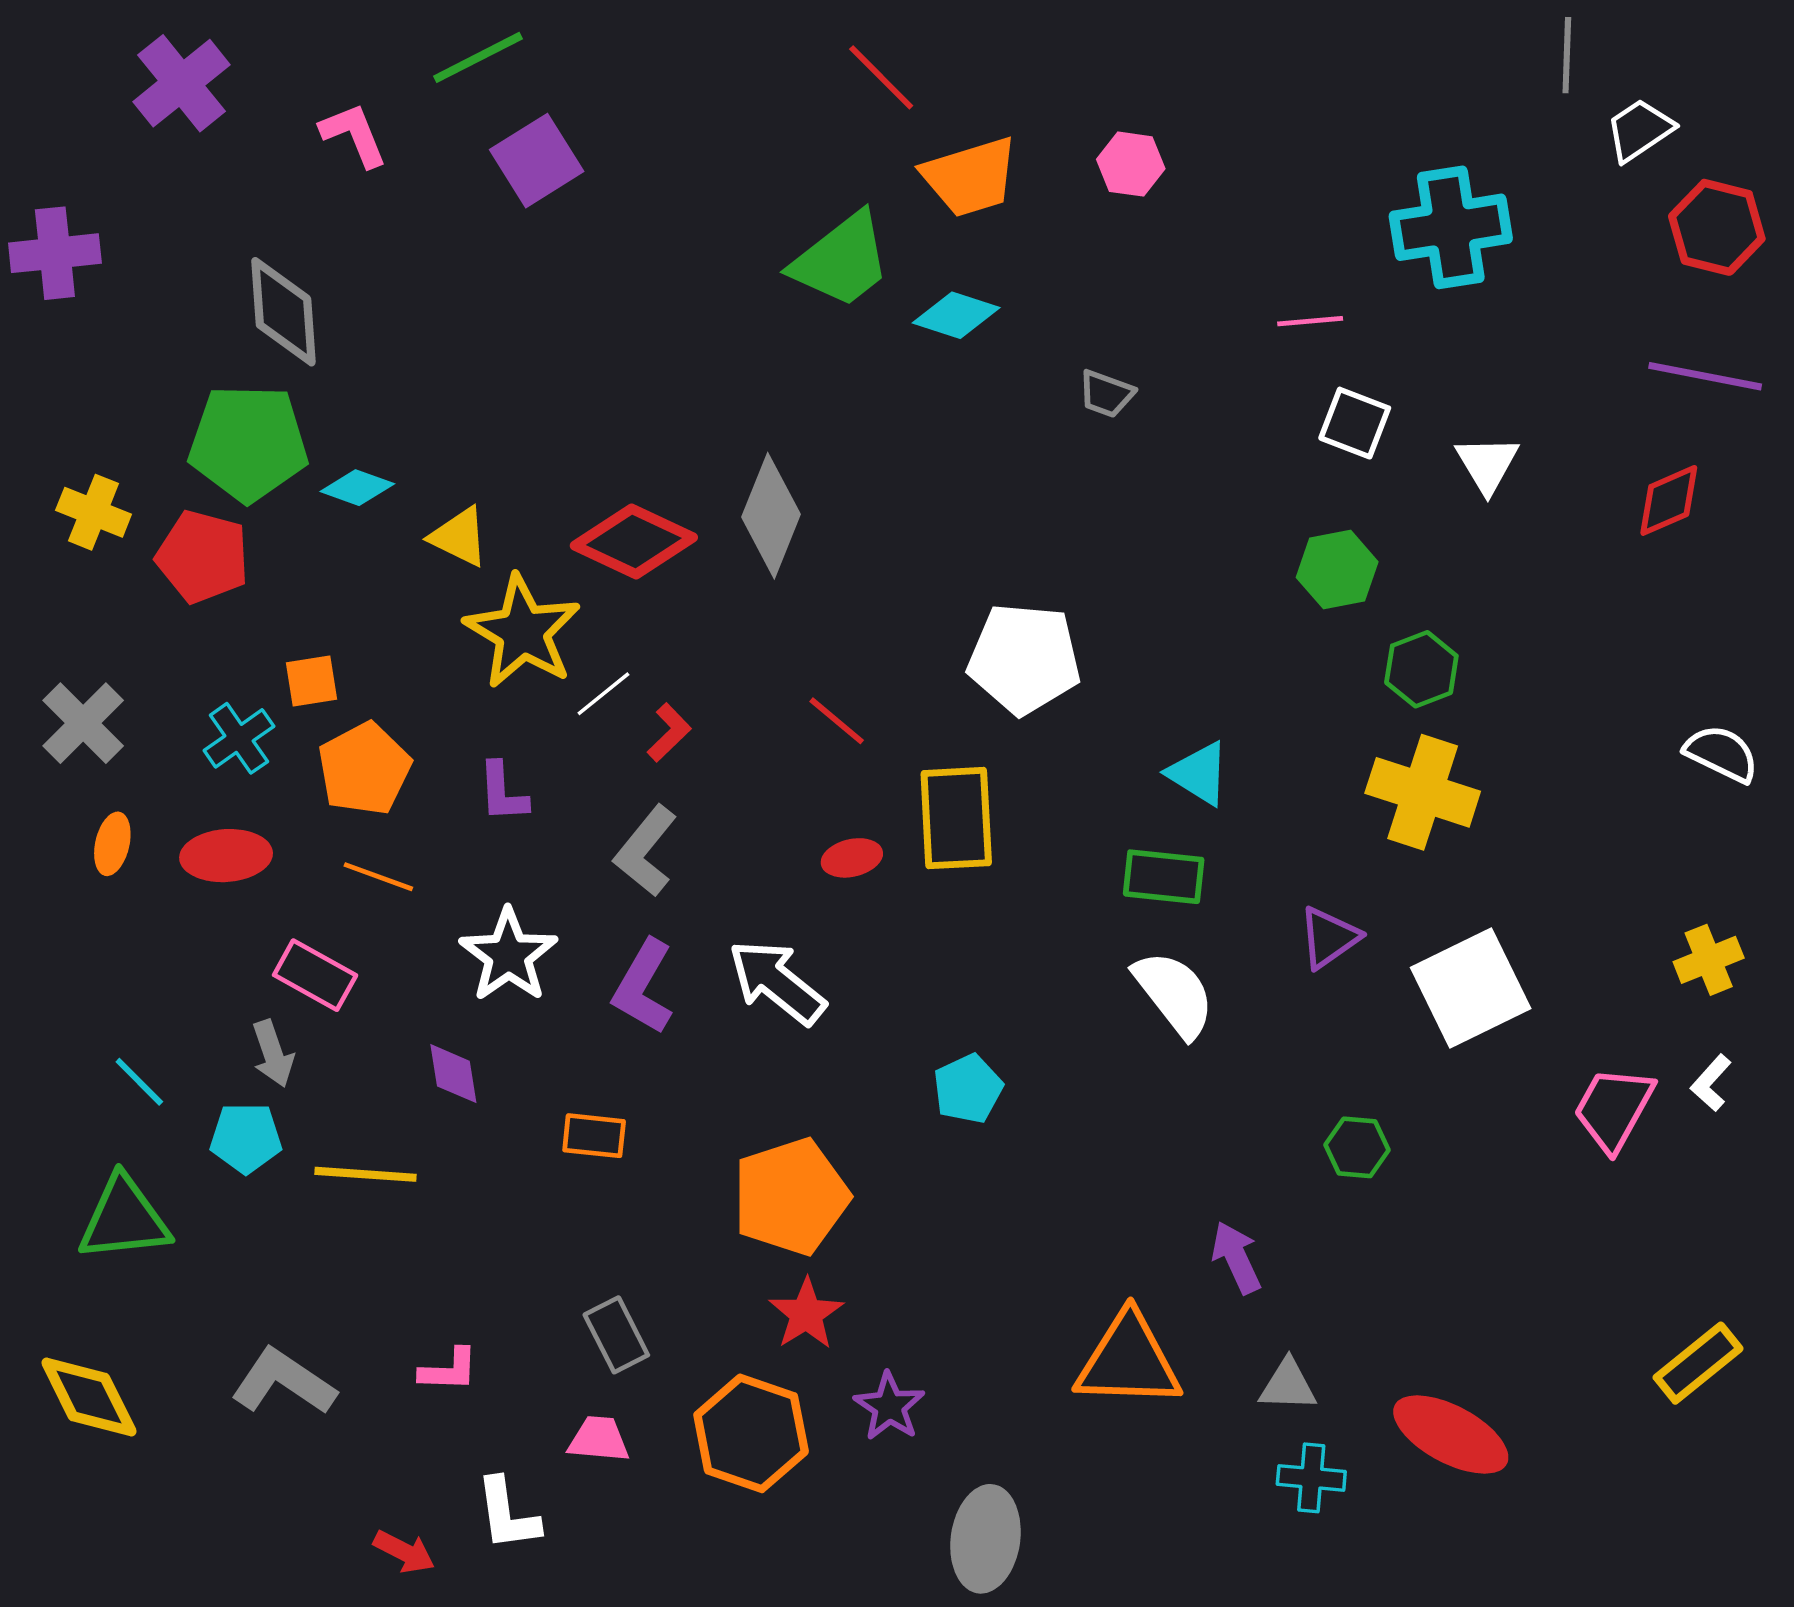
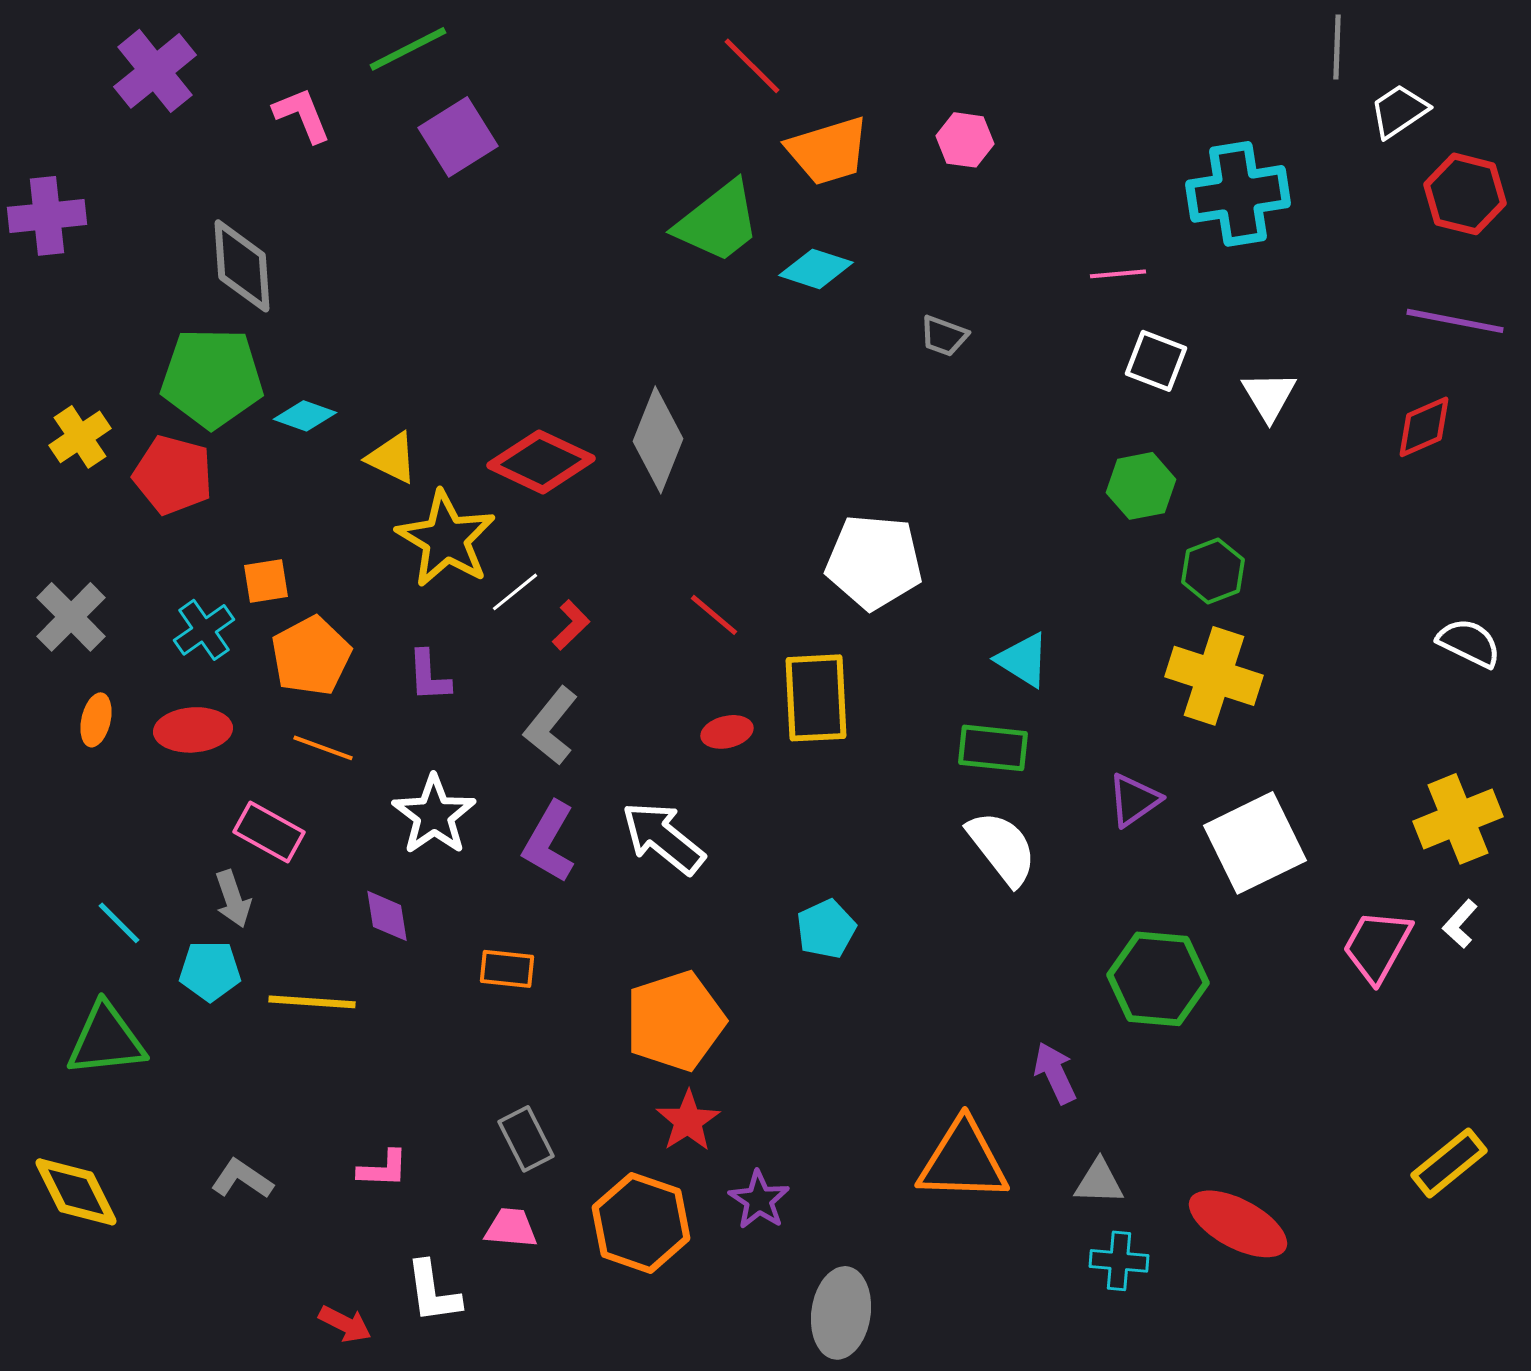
yellow cross: (94, 512) -> (80, 437), turned 34
yellow cross: (1709, 960) -> (1458, 819), size x1.5
green hexagon: (1357, 1147) -> (1158, 979), size x1.8
gray L-shape: (283, 1382) -> (242, 1179), size x0.7

